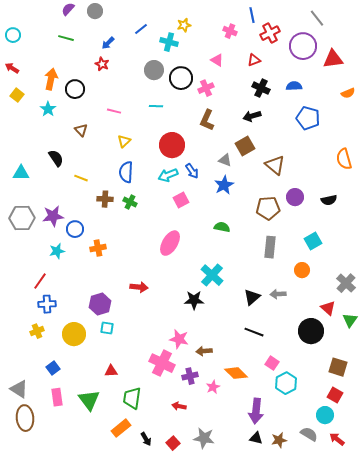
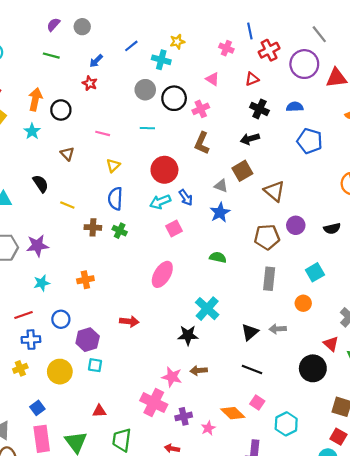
blue circle: (75, 229) -> (61, 319), moved
red line: (40, 281) -> (24, 315), turned 36
brown arrow: (204, 351) -> (199, 370), moved
pink square: (272, 363) -> (257, 403), moved
pink rectangle: (57, 397) -> (42, 439), size x1.4

